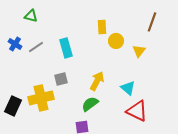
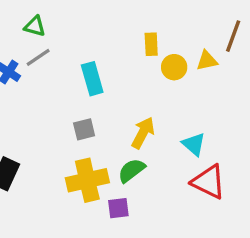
gray line: (36, 47) -> (38, 57), moved
yellow triangle: (139, 51) -> (207, 61), moved, turned 40
yellow cross: (41, 98) -> (87, 180), moved

